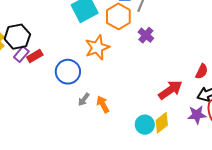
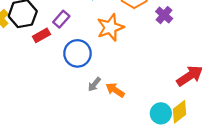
purple rectangle: (21, 54) -> (61, 19), moved
orange arrow: (103, 104) -> (115, 90), turned -30

